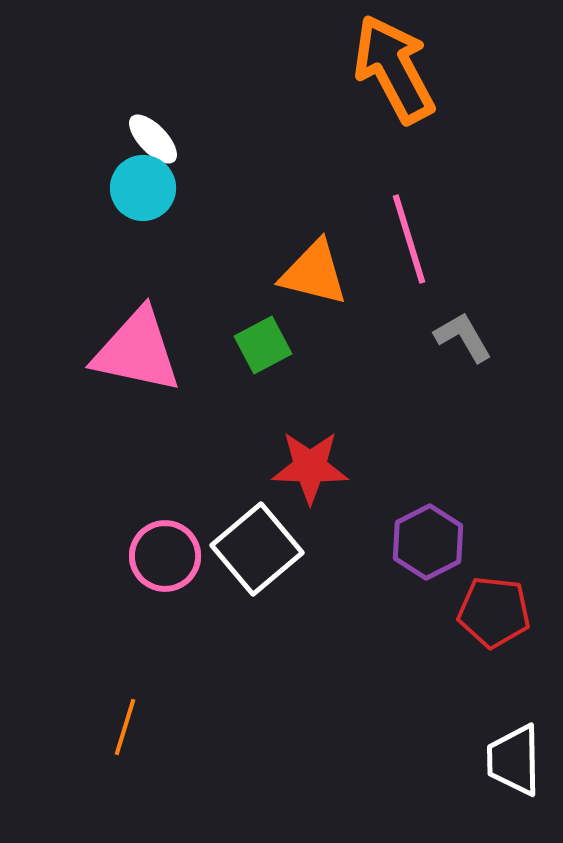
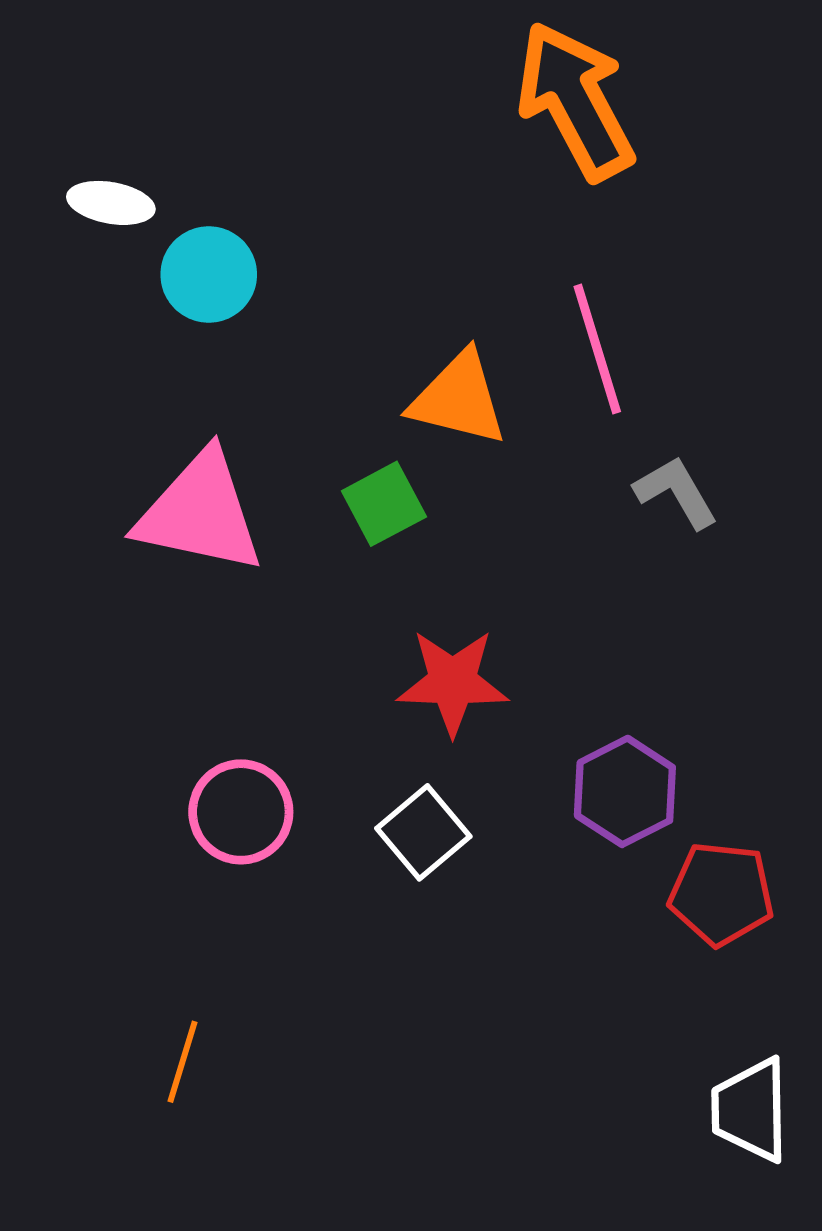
white ellipse: (153, 139) -> (111, 203), moved, turned -36
white square: (257, 549) -> (423, 832), moved, size x0.7

